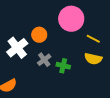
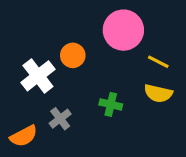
gray cross: (44, 60) -> (60, 119), moved

